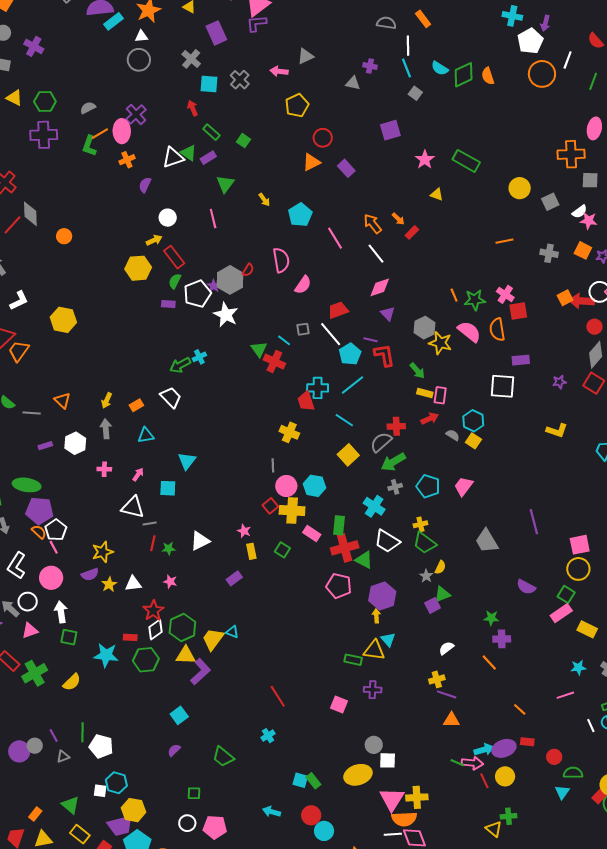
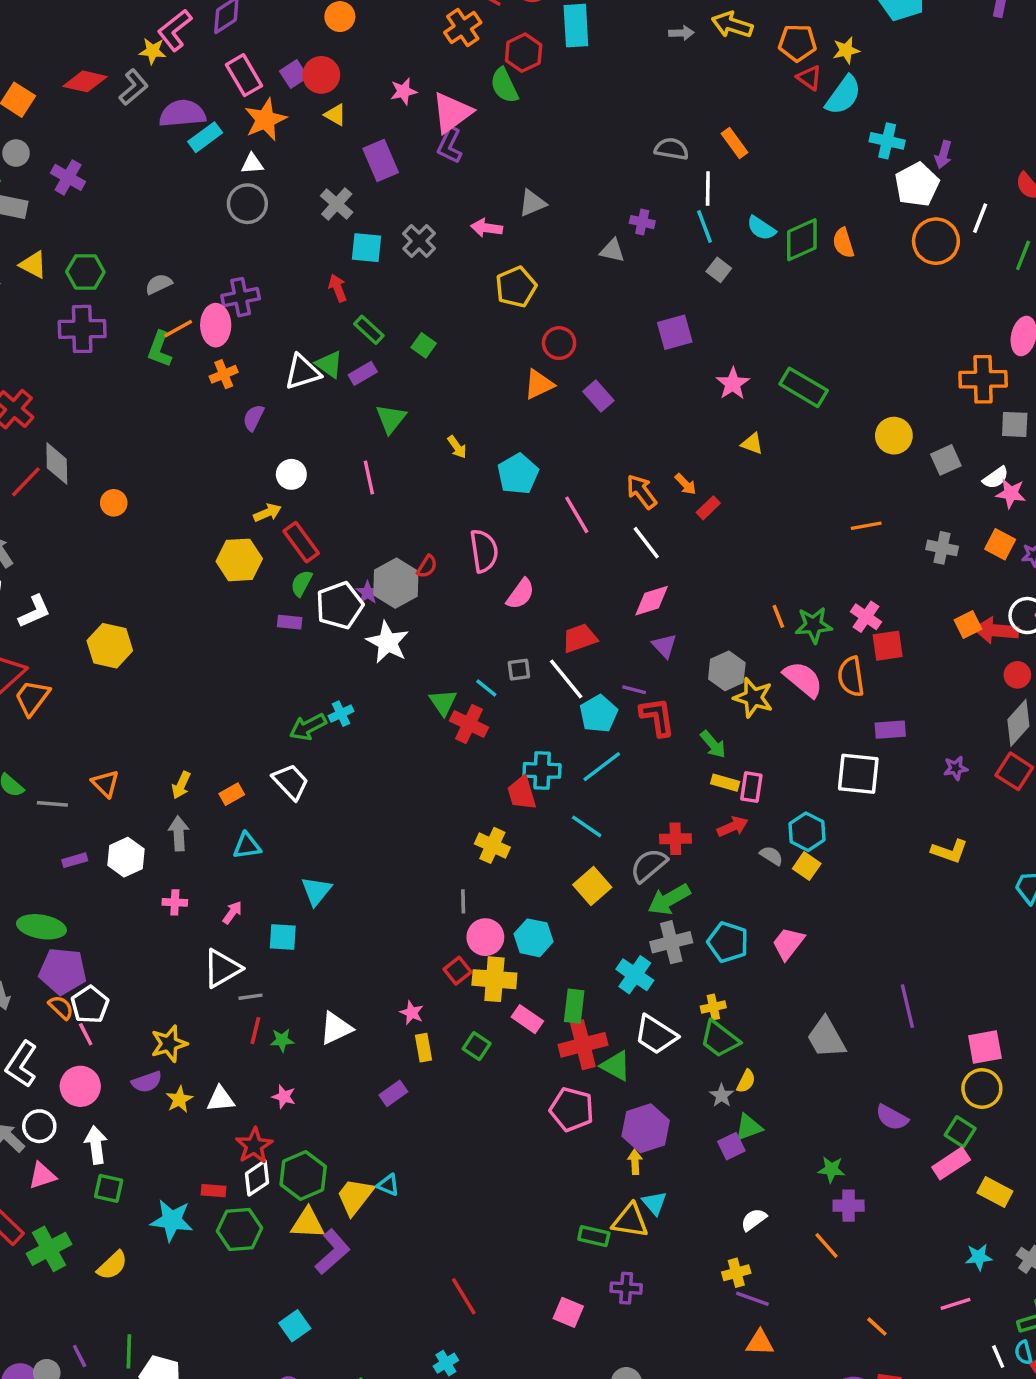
purple L-shape: (257, 23) -> (450, 145), turned -60
purple cross: (136, 114) -> (241, 297), turned 30
gray cross: (395, 487) -> (671, 942), size x1.6
white triangle: (133, 507) -> (222, 968), turned -45

